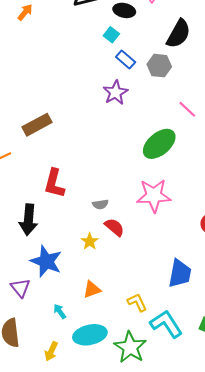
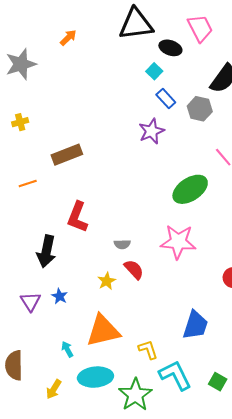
blue star: (46, 261) -> (60, 296), size x0.5
purple triangle: (20, 288) -> (30, 302), moved
orange triangle: (92, 289) -> (103, 331), size x1.8

